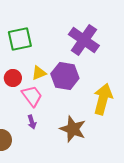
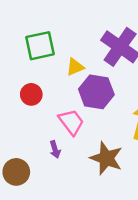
yellow triangle: (39, 73) -> (75, 67), moved
pink trapezoid: (32, 96) -> (71, 122), moved

